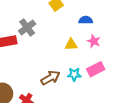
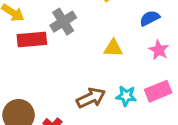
blue semicircle: (86, 20) -> (150, 18), turned -32
yellow triangle: (71, 44) -> (113, 48), moved

